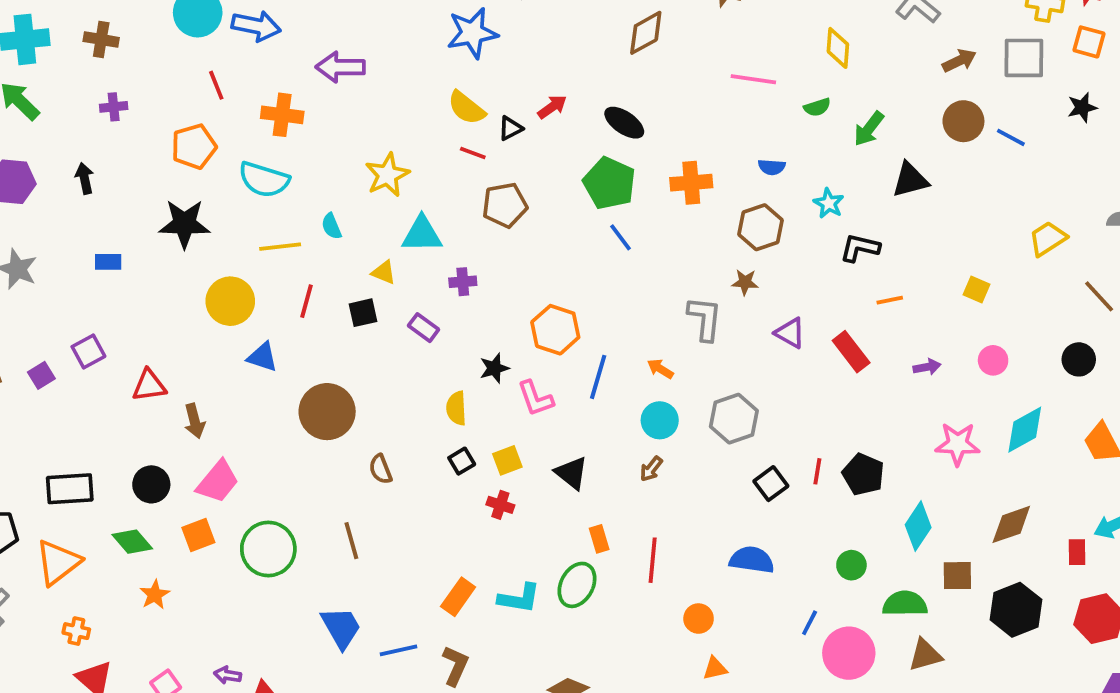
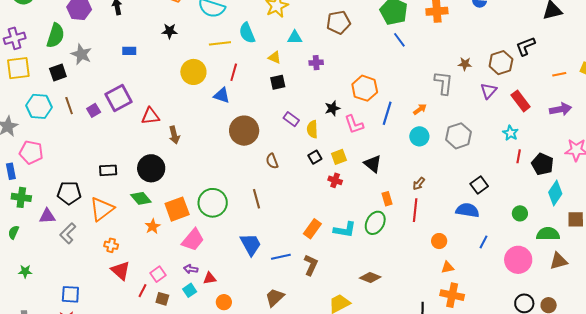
cyan star: (829, 203) -> (510, 133), moved
black star: (184, 224) -> (170, 31), size x0.6
cyan semicircle: (331, 226) -> (247, 33), size x1.5
brown hexagon: (761, 227) -> (501, 63), moved
cyan triangle: (422, 234) -> (295, 37), size x0.7
black L-shape: (860, 248) -> (526, 46), turned -35
orange line: (890, 300) -> (559, 74), moved
black square: (363, 313) -> (278, 82), moved
purple rectangle: (424, 328) -> (291, 119), moved
purple triangle: (790, 333) -> (488, 91), turned 42
purple square: (88, 352) -> (119, 98), size x1.5
blue triangle: (263, 357) -> (222, 95), moved
purple arrow: (927, 367) -> (560, 109), size x1.5
orange arrow: (660, 369) -> (420, 109), turned 112
brown arrow: (651, 469) -> (419, 184), moved
red line: (817, 471) -> (519, 156), moved
black pentagon: (863, 474) -> (542, 164), moved
pink trapezoid: (218, 482) -> (193, 240), moved
black circle: (151, 484) -> (151, 168), size x1.4
black square: (771, 484) -> (479, 185), moved
black rectangle: (70, 489) -> (108, 170), size x0.7
orange square: (198, 535) -> (177, 209), moved, size x1.4
blue line: (810, 623) -> (483, 242), moved

